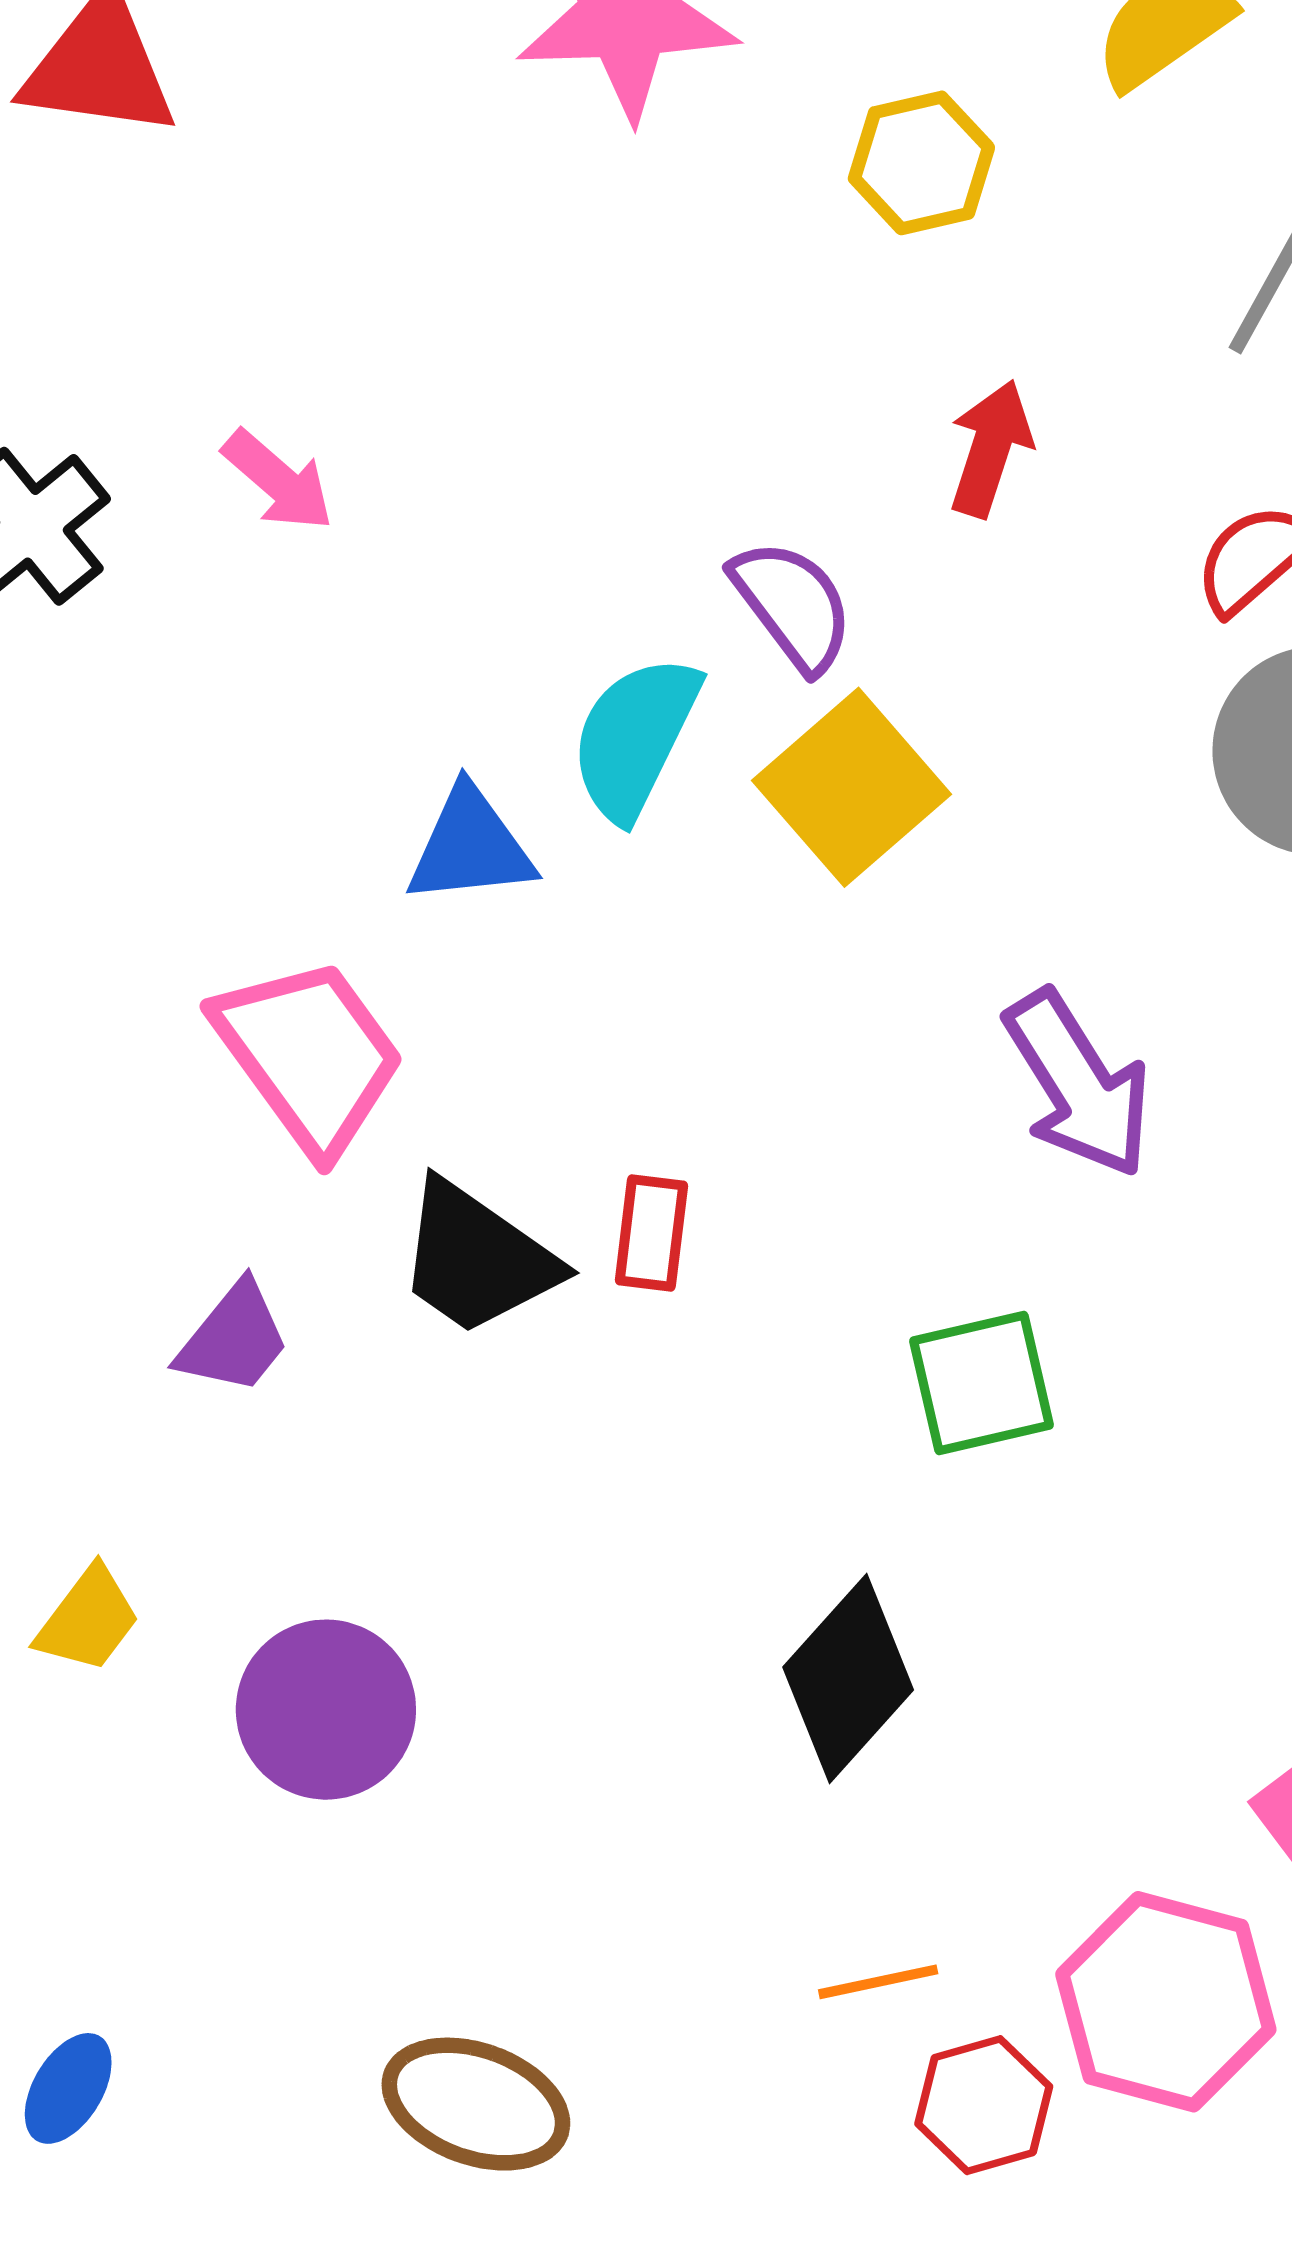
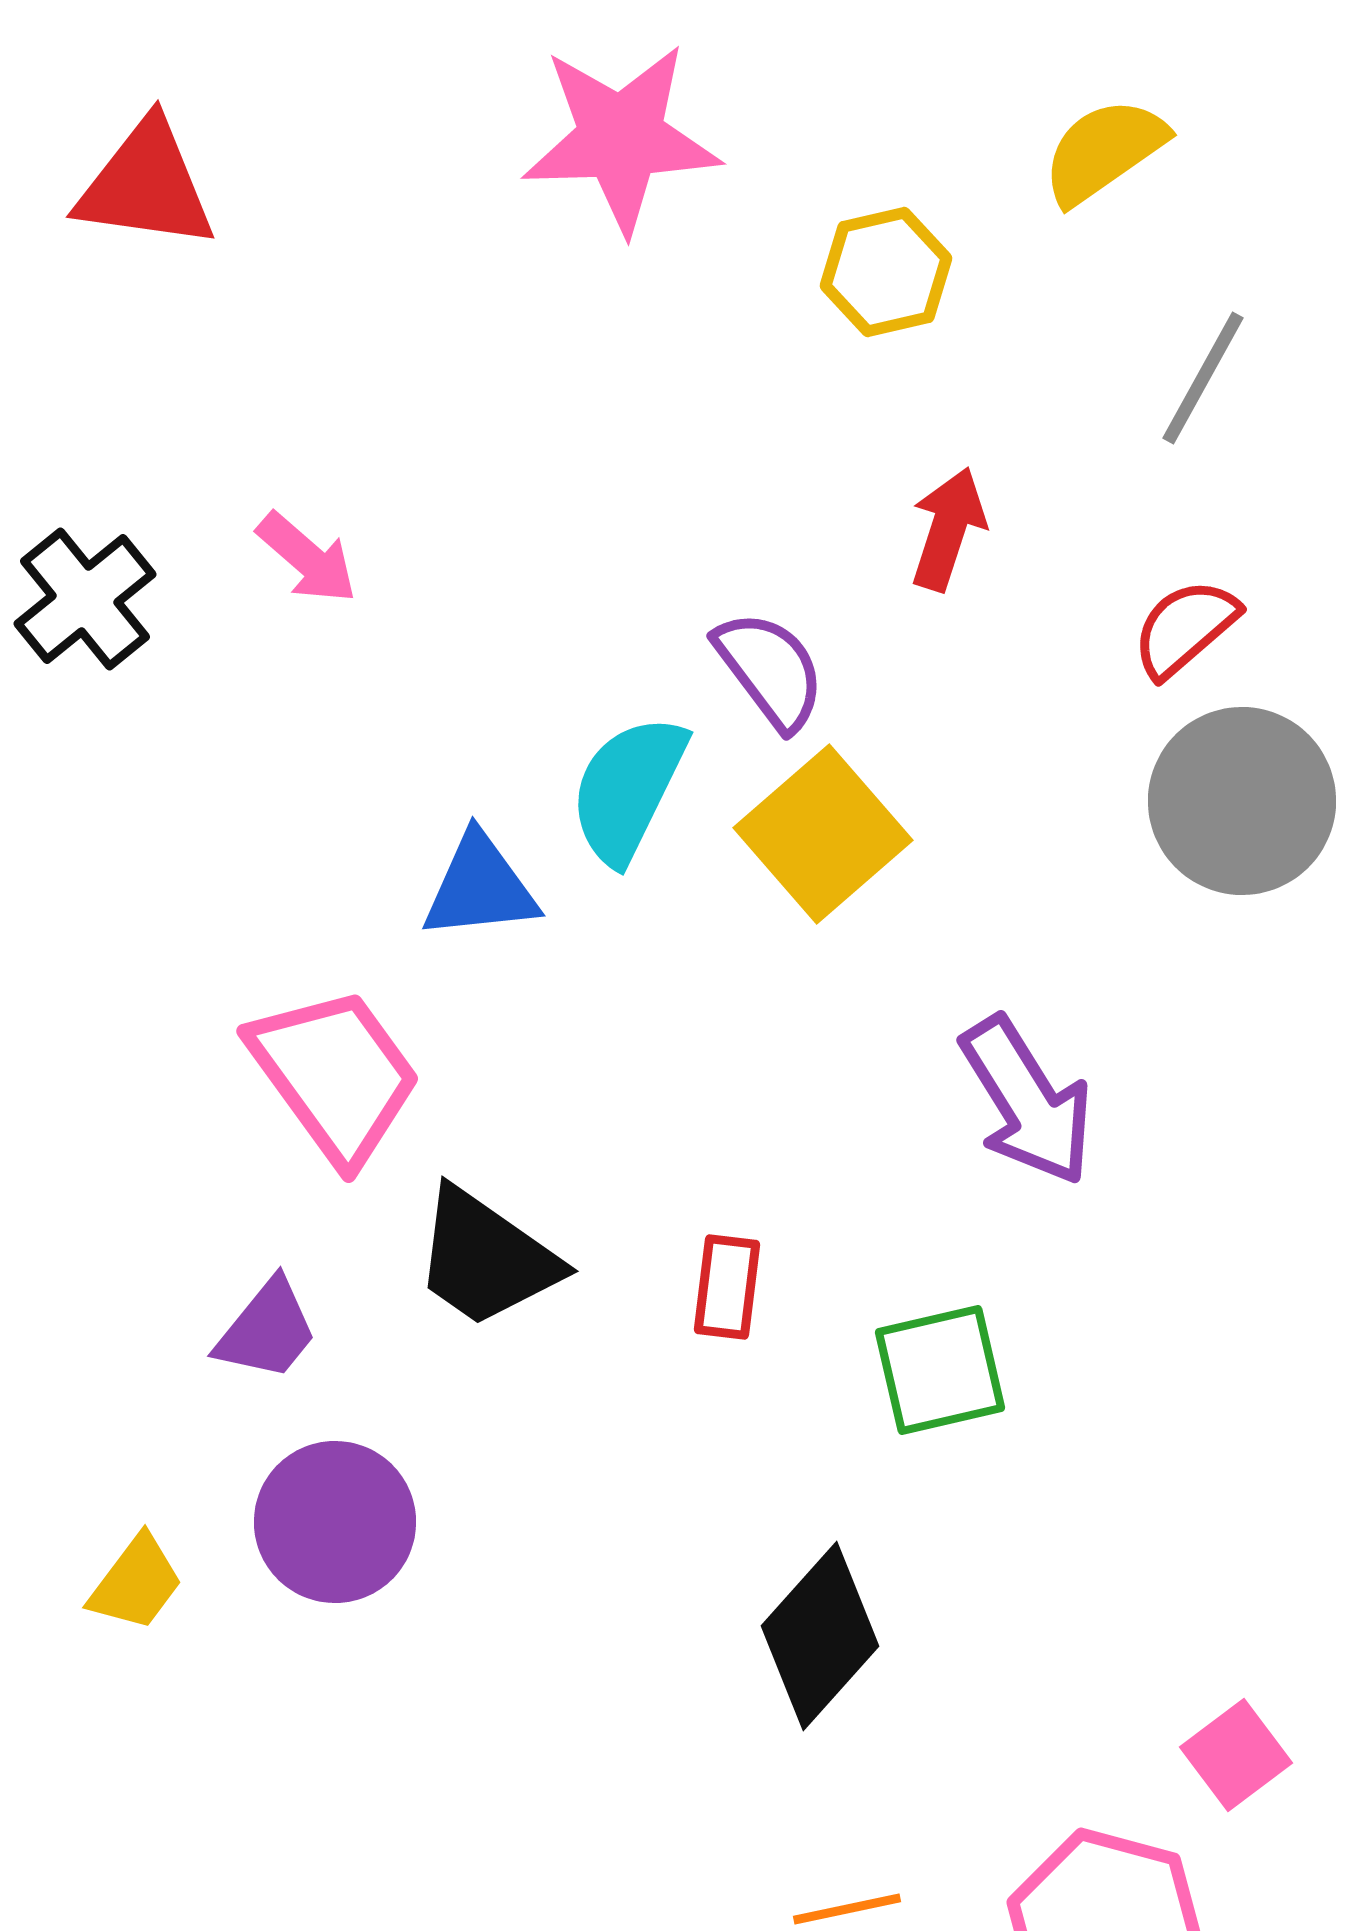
red rectangle: (651, 1233) -> (727, 1287), moved
purple circle: (326, 1710) -> (335, 1522), moved

